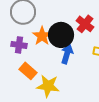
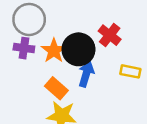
purple cross: (19, 45) -> (24, 48), moved
orange rectangle: (28, 71) -> (56, 88), moved

